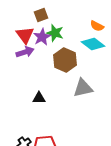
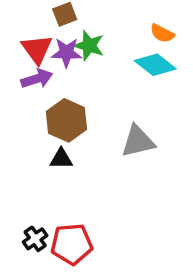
purple star: (42, 37) -> (66, 53), turned 30
brown hexagon: (65, 60) -> (66, 120), moved

